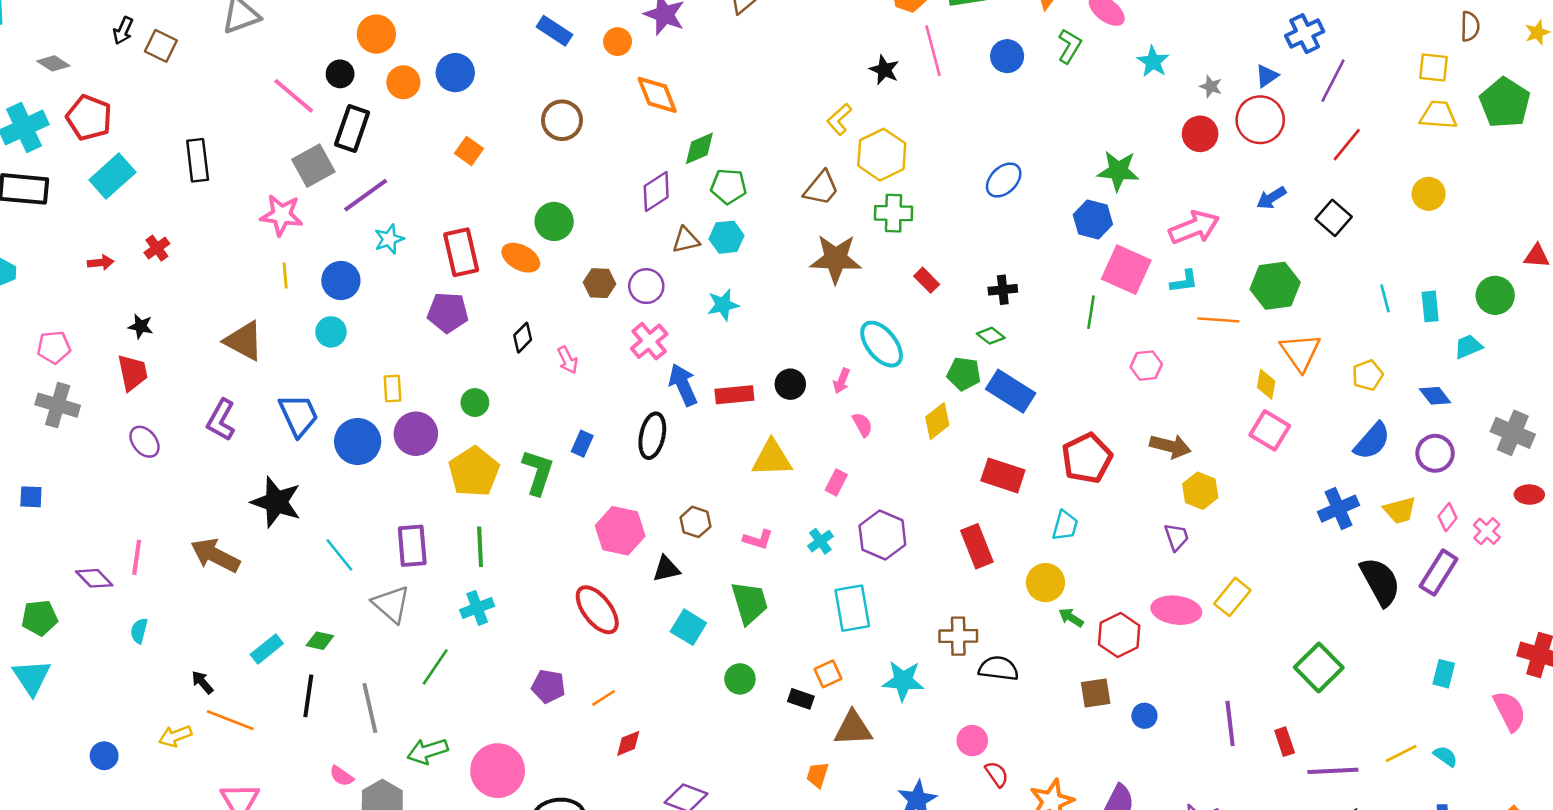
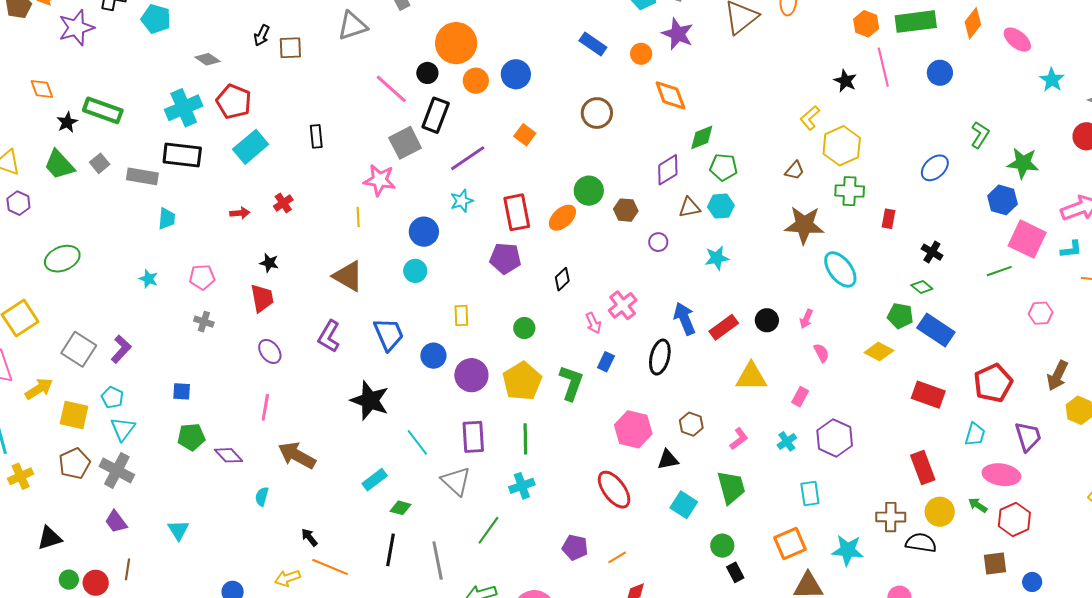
orange circle: (376, 34) -> (456, 43), size x1.4
brown square: (161, 46) -> (290, 48), turned -30
green L-shape: (1069, 46) -> (980, 135), moved
black rectangle: (198, 160) -> (316, 136), size x0.7
brown trapezoid: (821, 188) -> (795, 170), size x0.7
purple line: (366, 195) -> (468, 158), moved
orange ellipse: (521, 258) -> (562, 218), turned -72
yellow line: (285, 275) -> (358, 217), moved
red rectangle: (927, 280) -> (889, 219), moved, turned 54
brown hexagon: (599, 283) -> (626, 210), moved
purple circle: (646, 286) -> (658, 242), size x0.7
black cross: (1003, 290) -> (932, 252), turned 35
green line: (1091, 312) -> (999, 271), turned 60
pink cross: (649, 341) -> (623, 305), moved
cyan ellipse: (882, 344) -> (840, 269), moved
pink arrow: (568, 360) -> (593, 323), moved
red rectangle: (734, 395) -> (724, 327), turned -32
gray cross: (58, 405) -> (204, 322), size x0.6
yellow diamond: (937, 421) -> (879, 352), turned 64
purple circle: (416, 434) -> (471, 375), moved
blue circle: (358, 442) -> (433, 356), size x0.7
brown arrow: (1170, 446) -> (1057, 376), turned 100
purple trapezoid: (1176, 537) -> (1028, 437), moved, size x1.4
pink L-shape: (758, 539) -> (739, 439), turned -55
red rectangle: (977, 546) -> (923, 467), moved
brown arrow: (215, 555) -> (297, 455), moved
pink line: (137, 557) -> (265, 407), moved
yellow circle: (1045, 583) -> (940, 512), moved
cyan rectangle: (852, 608) -> (810, 493), size x0.7
pink ellipse: (1176, 610) -> (1001, 475), moved
green pentagon: (40, 618) -> (191, 437), moved
cyan rectangle: (267, 649) -> (375, 480), moved
orange square: (828, 674) -> (790, 543), size x1.5
cyan triangle: (32, 677) -> (178, 530), size x0.7
black rectangle: (801, 699) -> (735, 572), moved, turned 42

